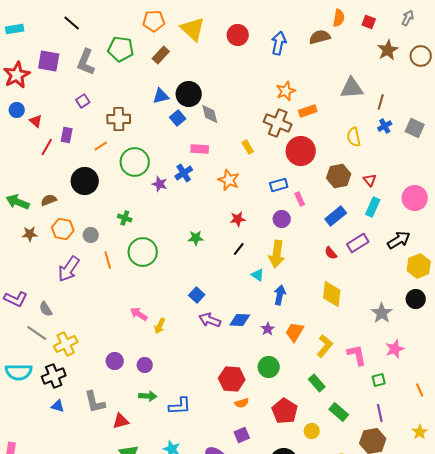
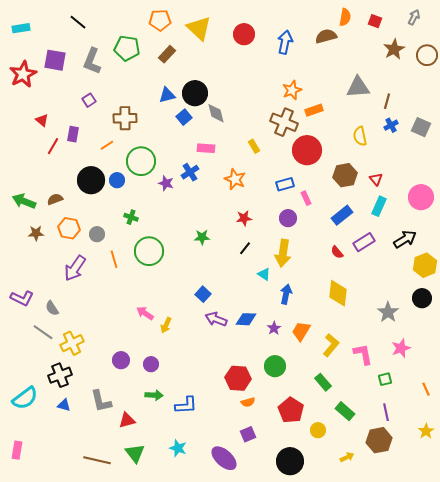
blue circle: (17, 110) -> (117, 180), moved
cyan semicircle: (19, 372) -> (25, 398), moved, turned -36

